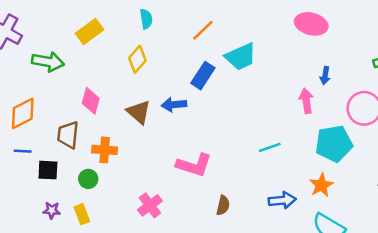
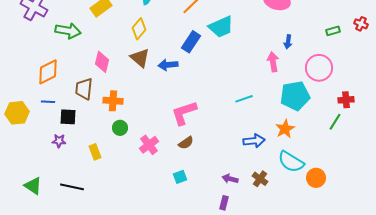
brown triangle: (139, 112) -> (140, 58), moved
pink L-shape: (194, 165) -> (184, 113), turned 144
green circle: (88, 179) -> (120, 128), moved
brown semicircle: (223, 205) -> (186, 143), moved, turned 42
purple star: (52, 210) -> (59, 141), moved

